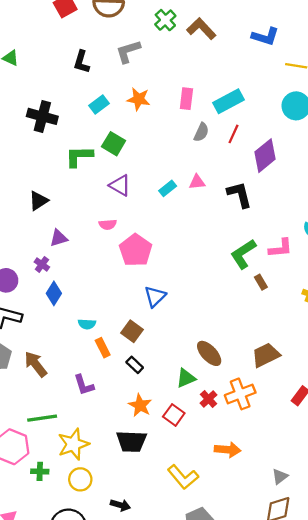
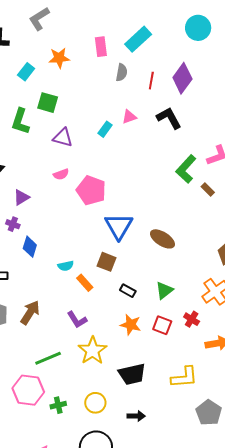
red line: (234, 134) -> (151, 81), moved
green L-shape: (79, 156) -> (20, 121), turned -56
blue triangle: (155, 296) -> (119, 226), size x1.4
brown ellipse: (209, 353) -> (162, 239), moved
brown arrow: (36, 364) -> (30, 313), turned 85
black rectangle: (135, 365) -> (128, 291), moved
red cross: (209, 399) -> (192, 319), moved
black trapezoid: (131, 441) -> (132, 374), moved
yellow star: (73, 444) -> (92, 351), moved
yellow L-shape: (183, 477) -> (184, 377), turned -40

